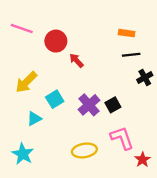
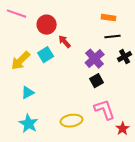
cyan square: (55, 99) -> (46, 55), moved
purple cross: (89, 105) -> (95, 59), moved
cyan star: (23, 154) -> (29, 124), moved

